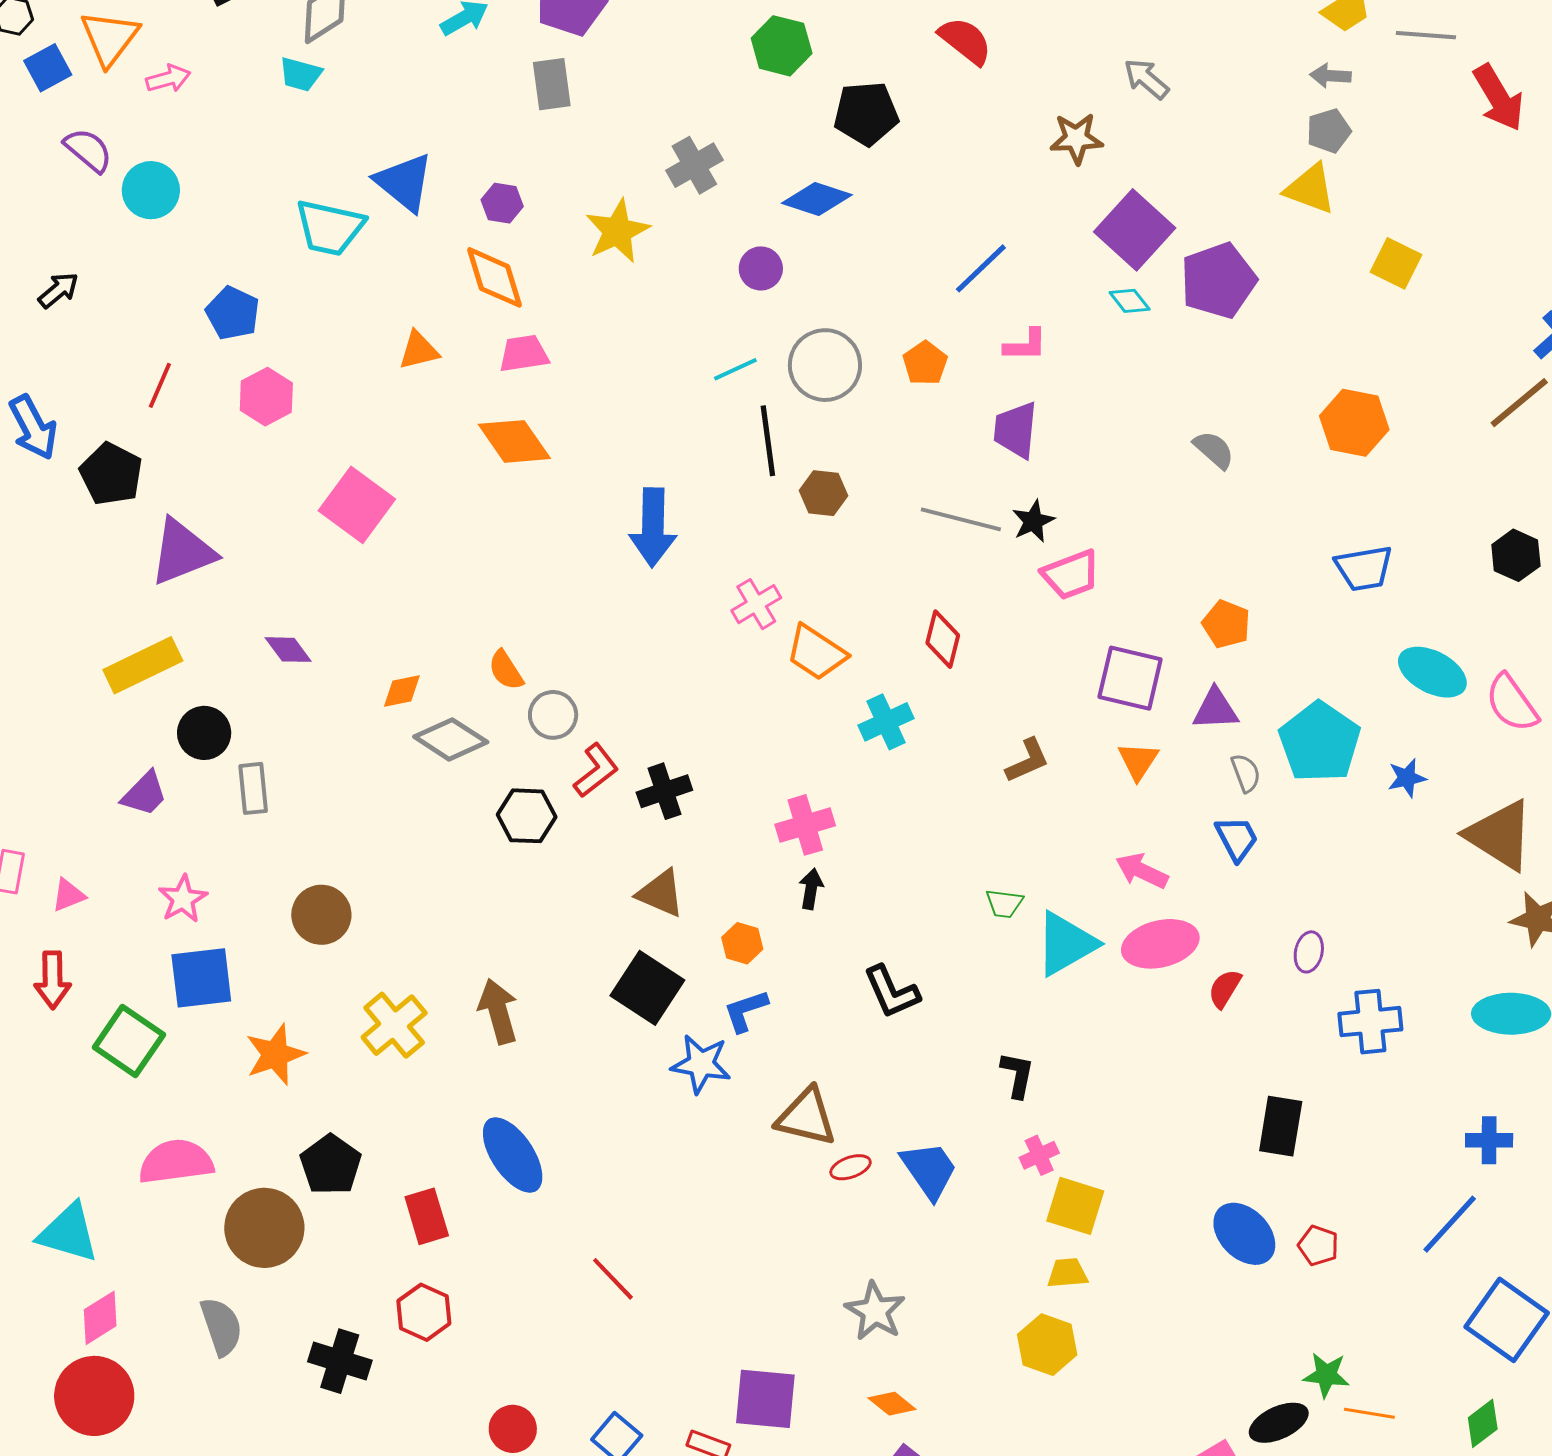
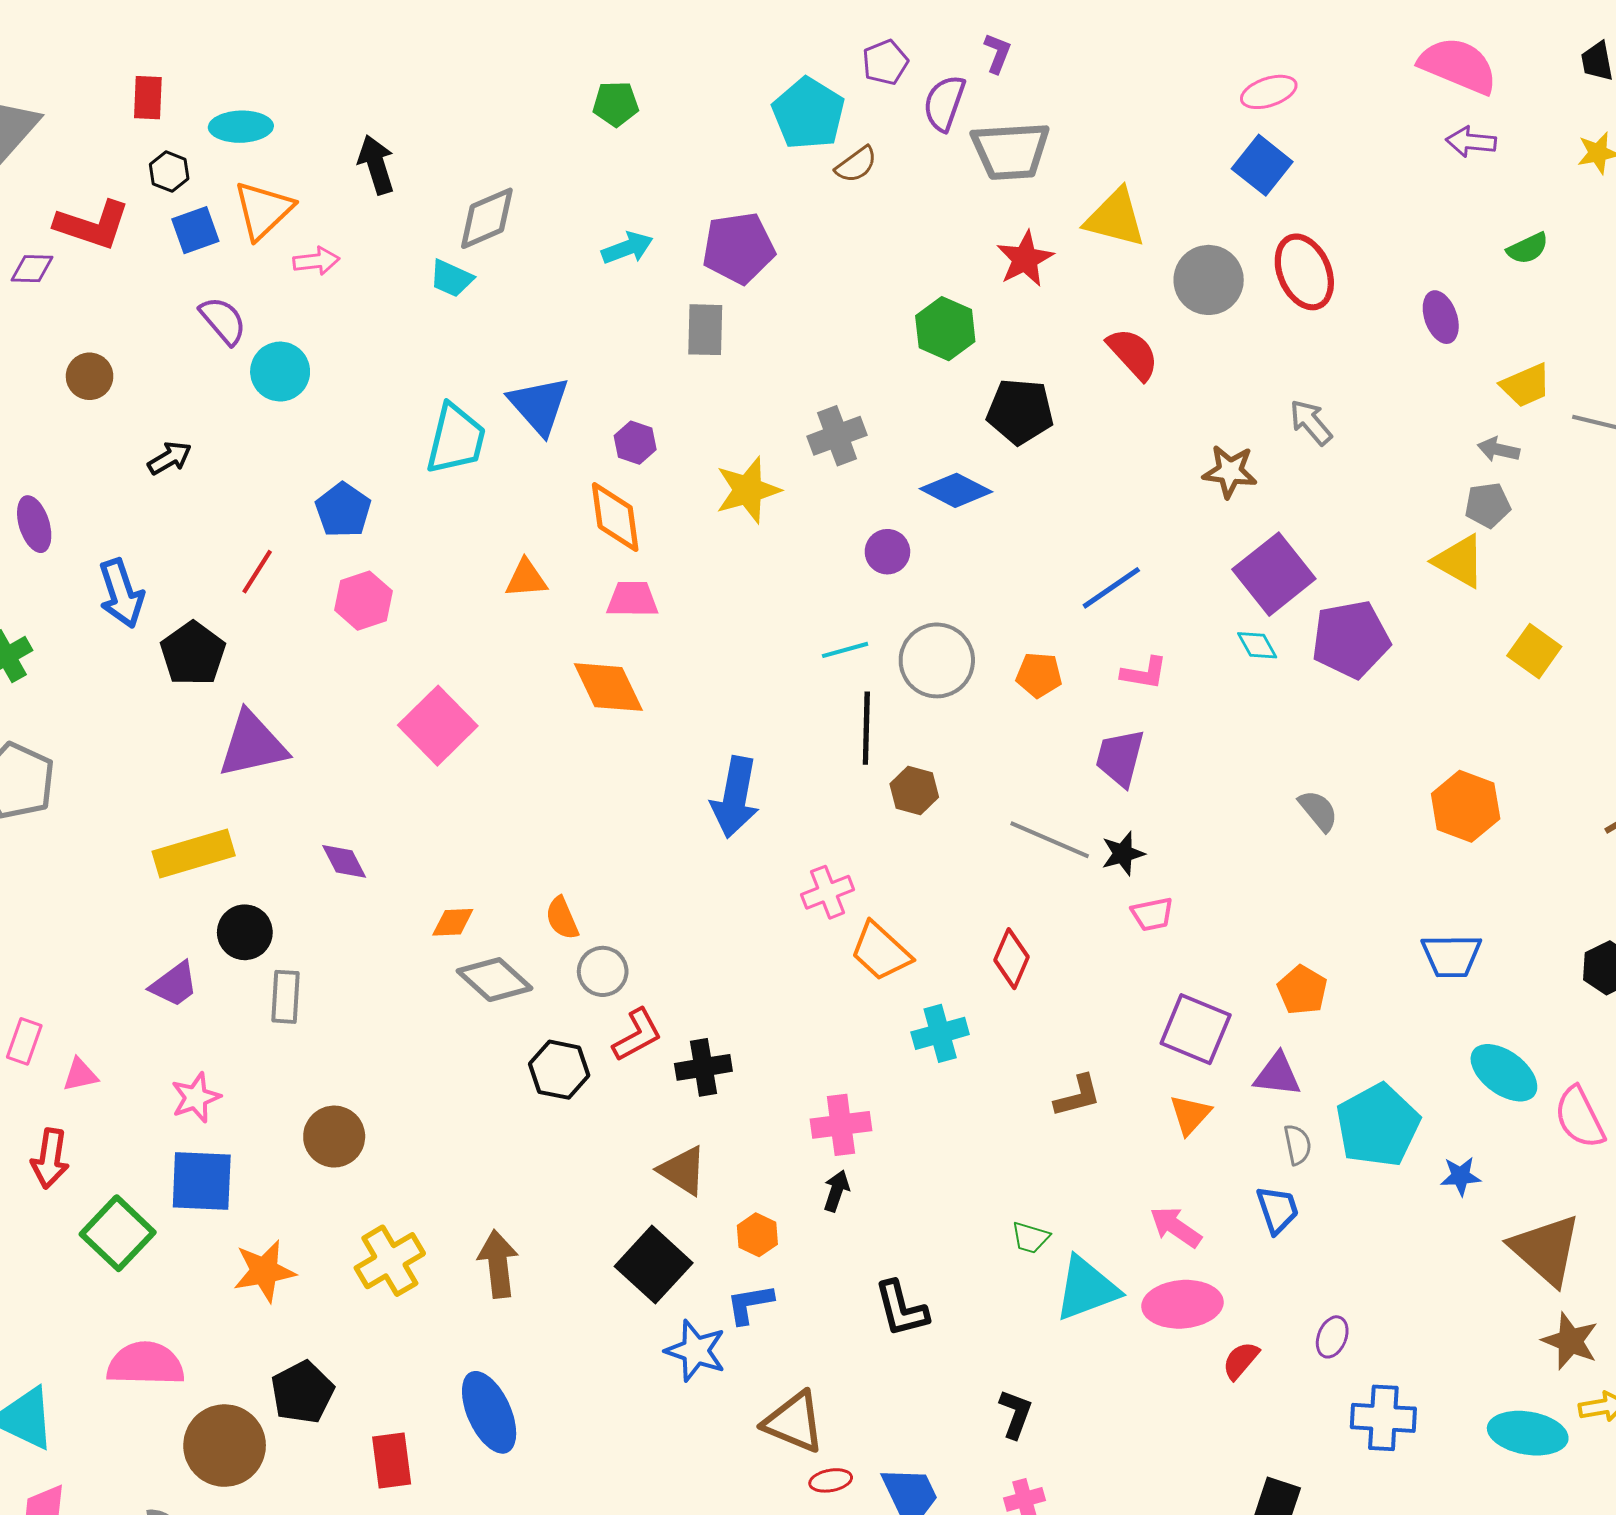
cyan trapezoid: (330, 228) -> (456, 439), turned -98
orange pentagon: (925, 363) -> (1039, 675), turned 30
pink trapezoid: (1071, 575) -> (1152, 914), size x0.7

